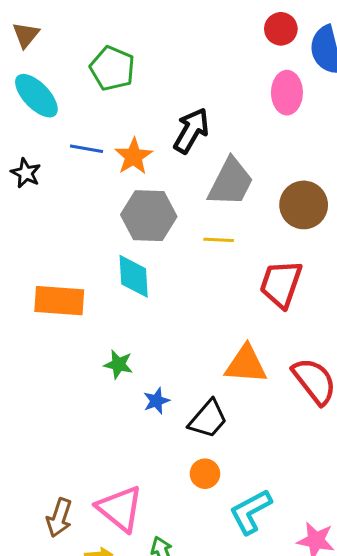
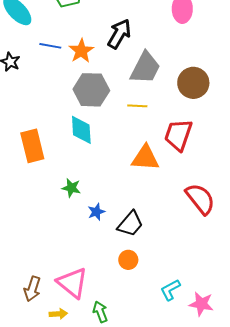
orange rectangle: (59, 301) -> (32, 146), turned 72
orange triangle: (246, 364) -> (145, 158), moved
cyan L-shape: (250, 512) -> (170, 290), moved, size x0.7

